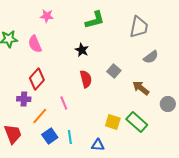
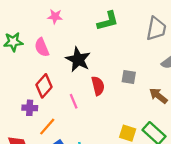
black star: (82, 50) -> (78, 59), moved, size x1.6
gray square: (114, 71) -> (129, 77), turned -32
pink line: (64, 103) -> (74, 101), moved

